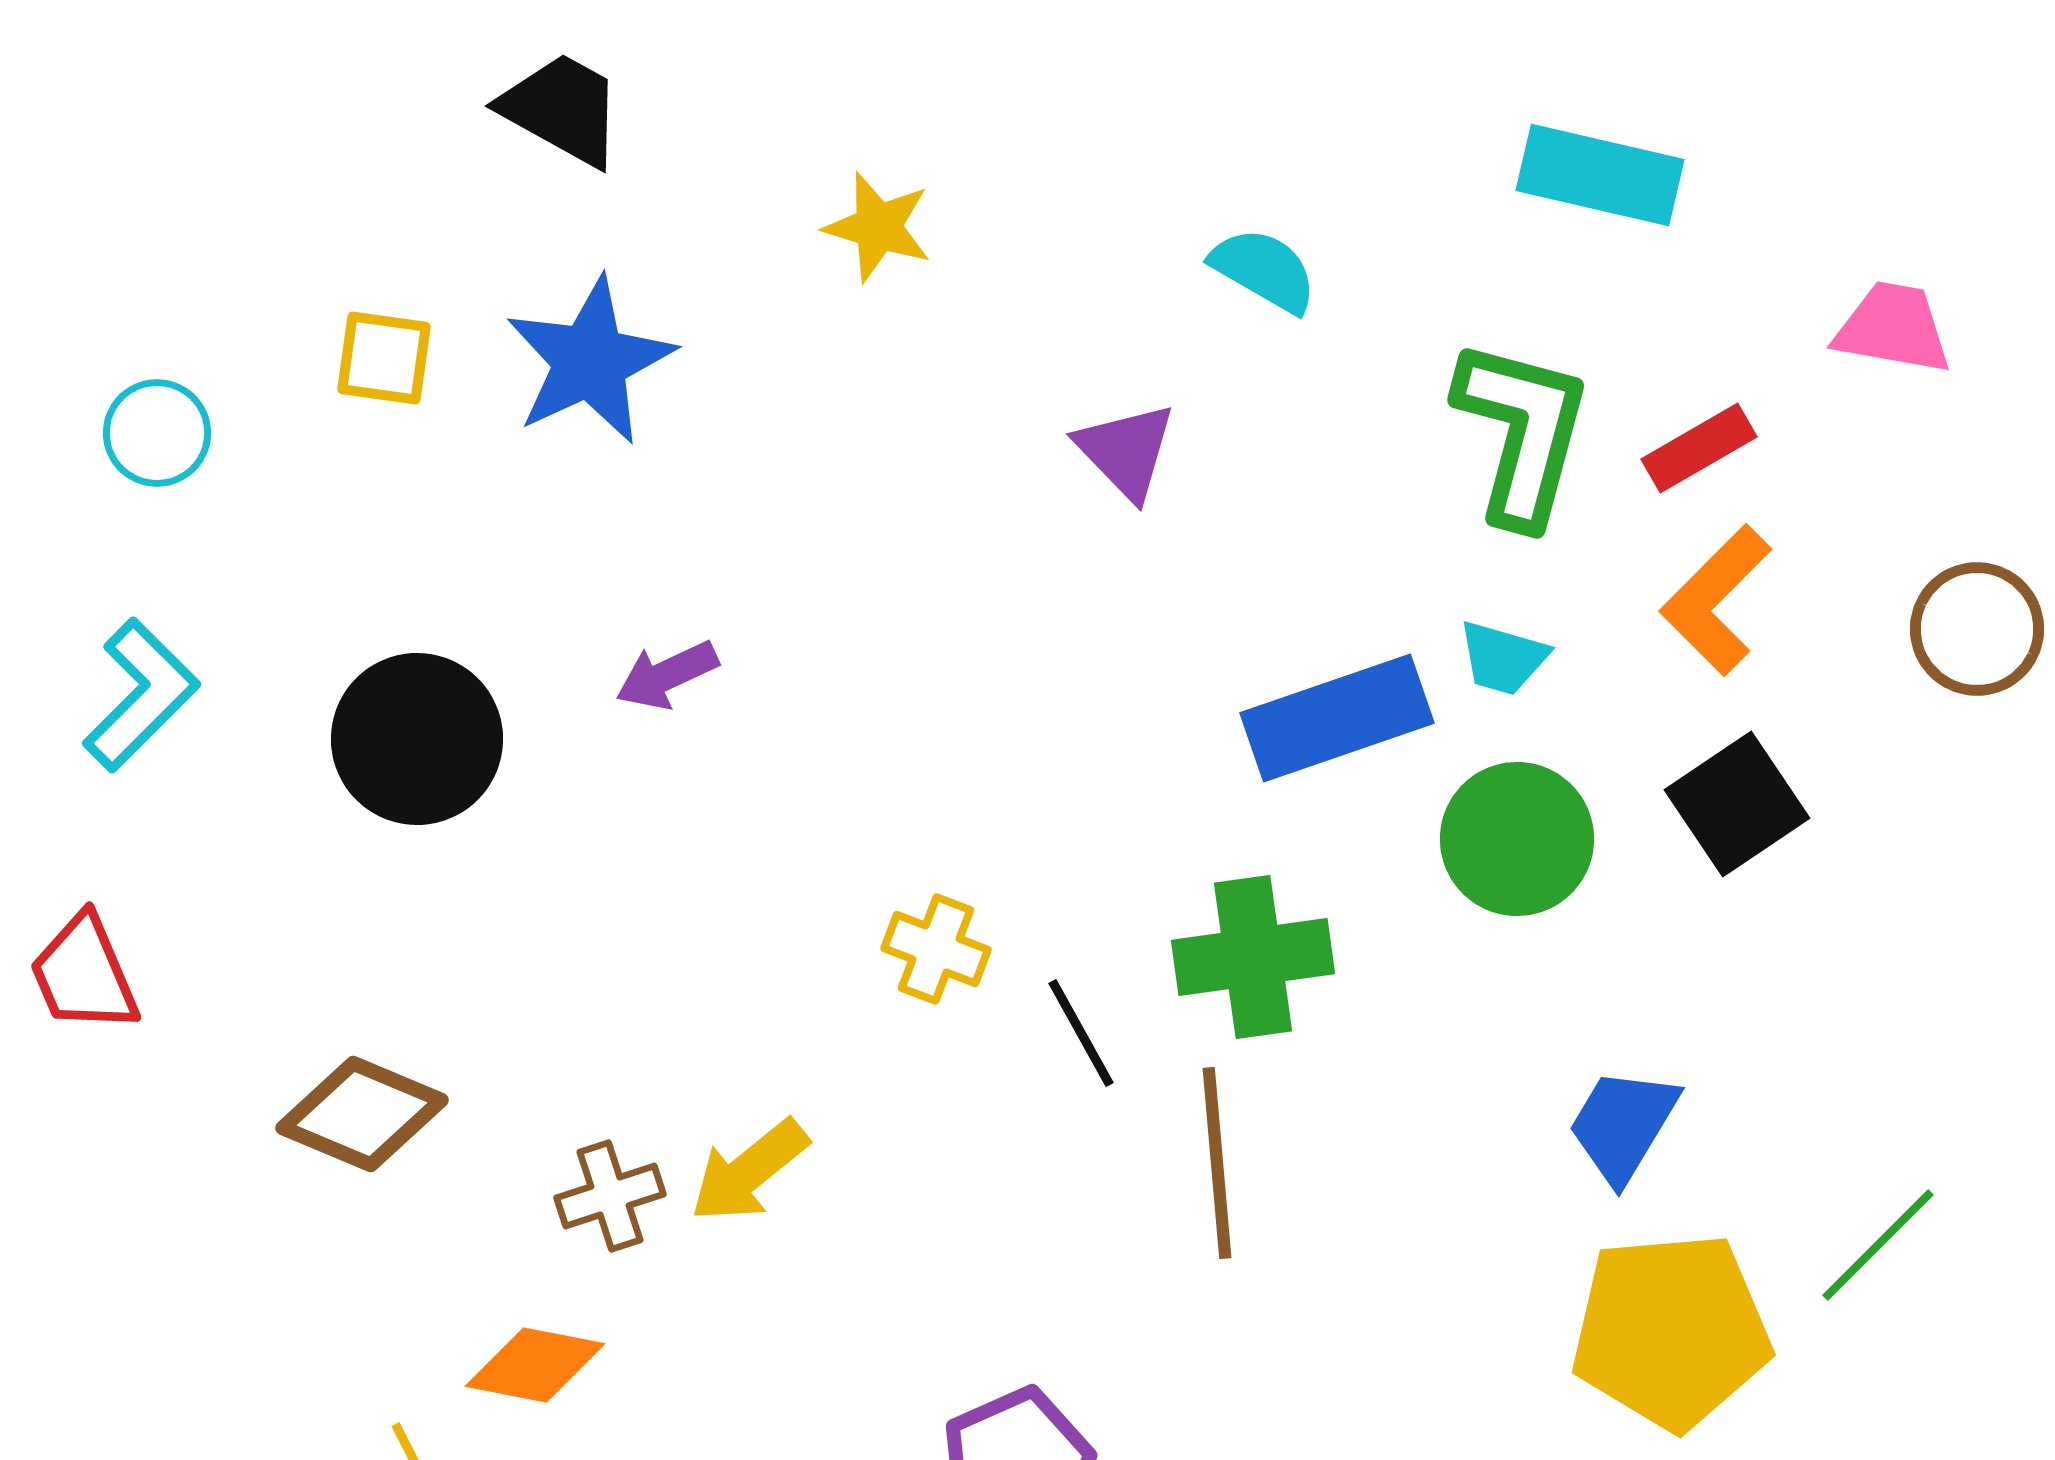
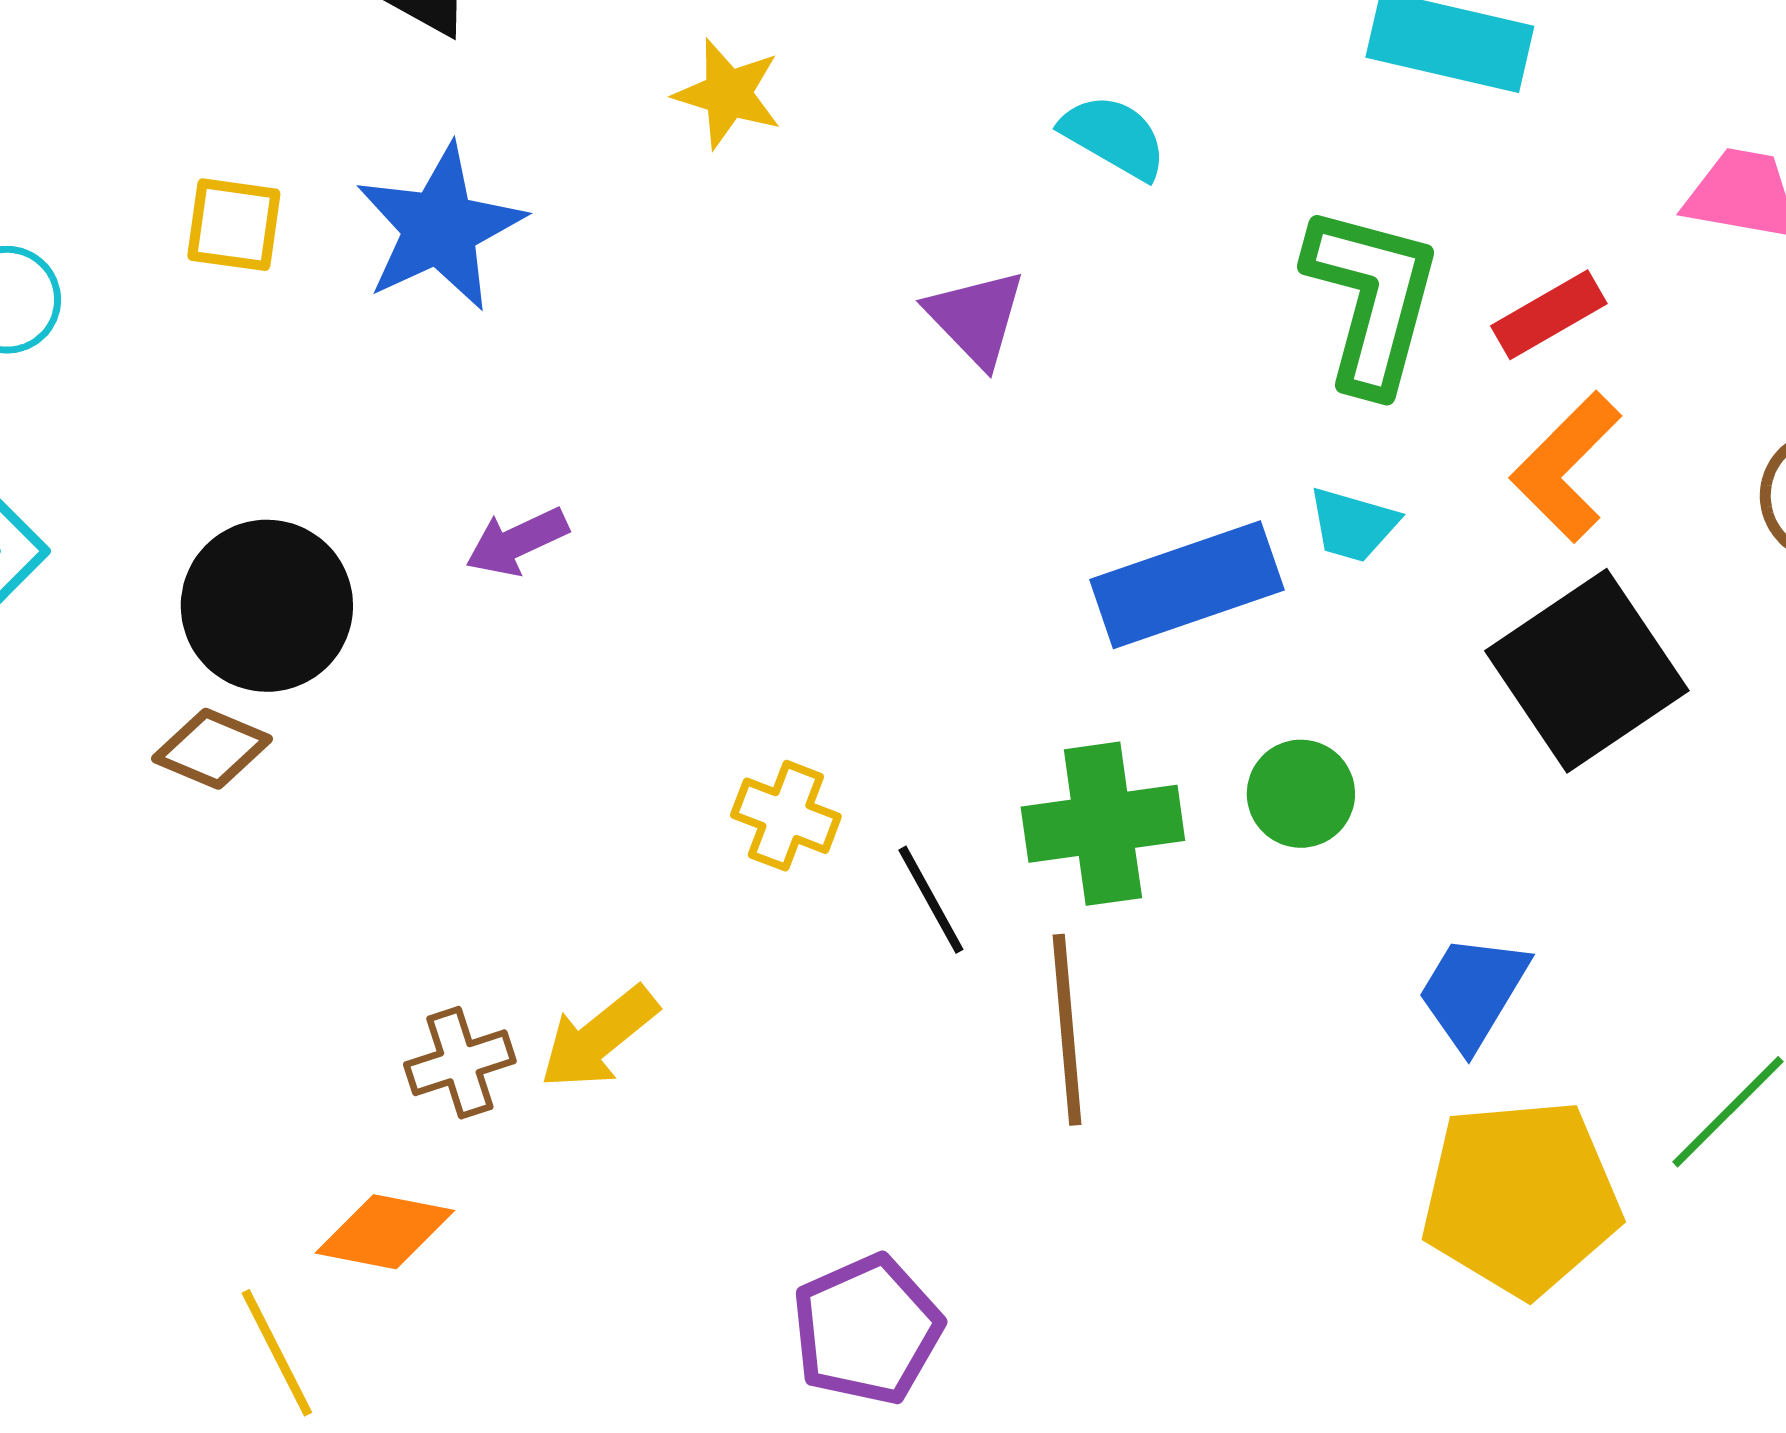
black square: (1737, 804) -> (1587, 671), size x1.4
green circle: (1517, 839) -> (1301, 794), moved, size x0.7
brown diamond: (362, 1114) -> (212, 749), moved, size x0.7

